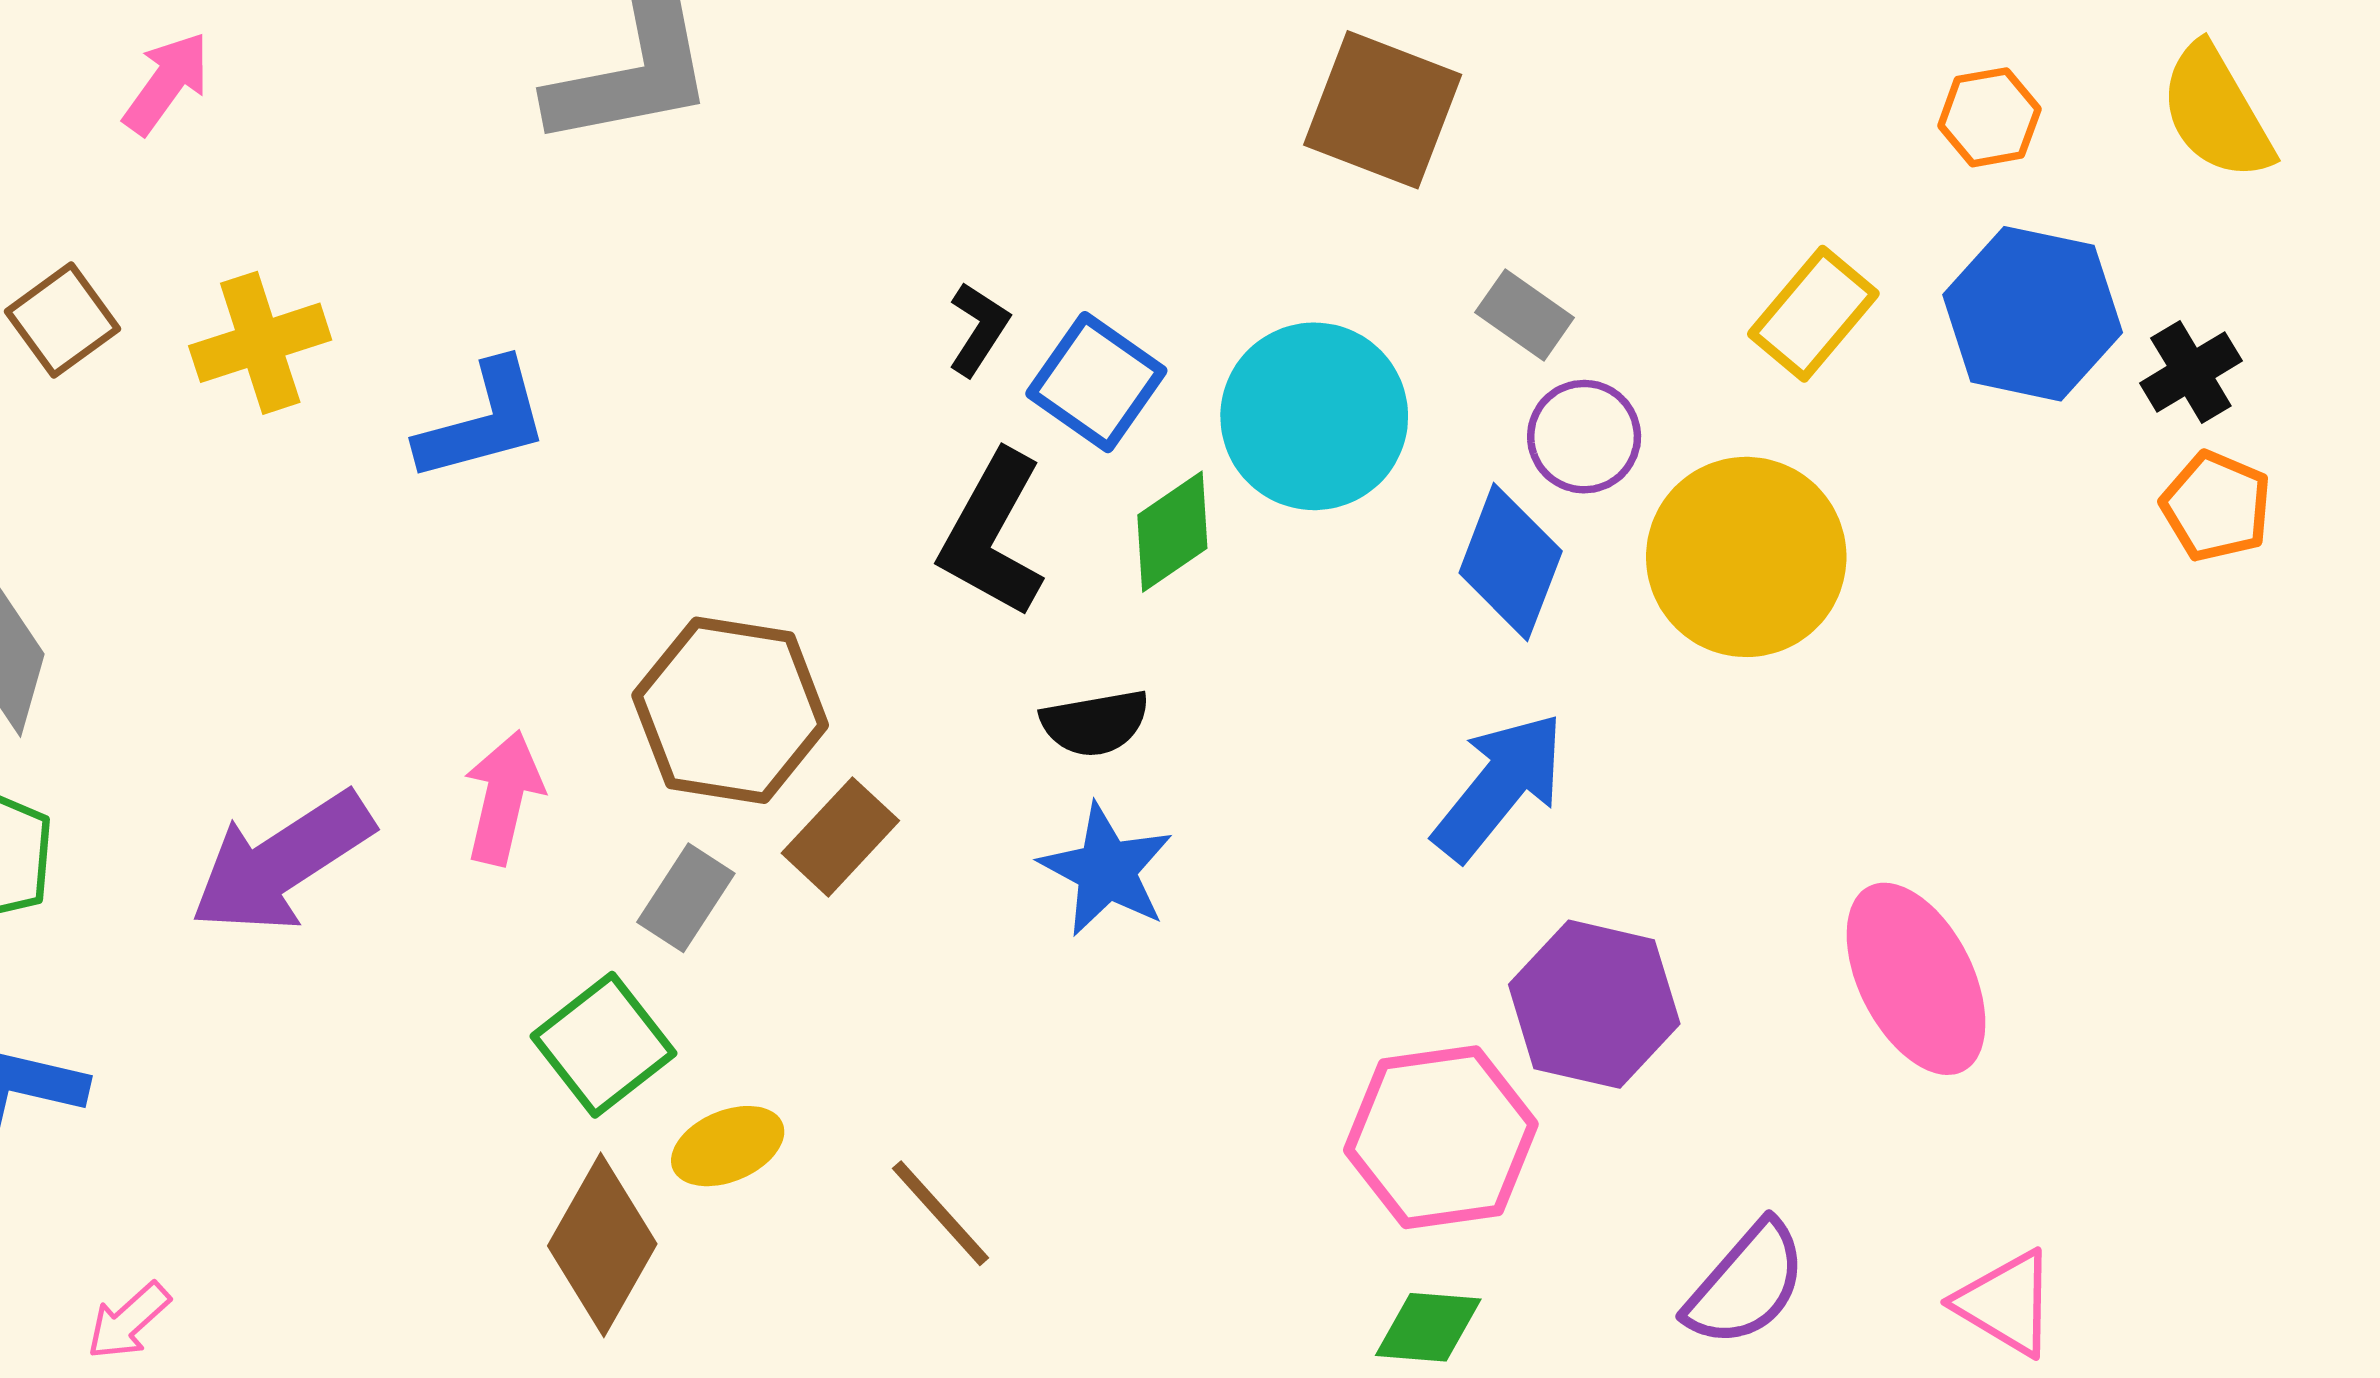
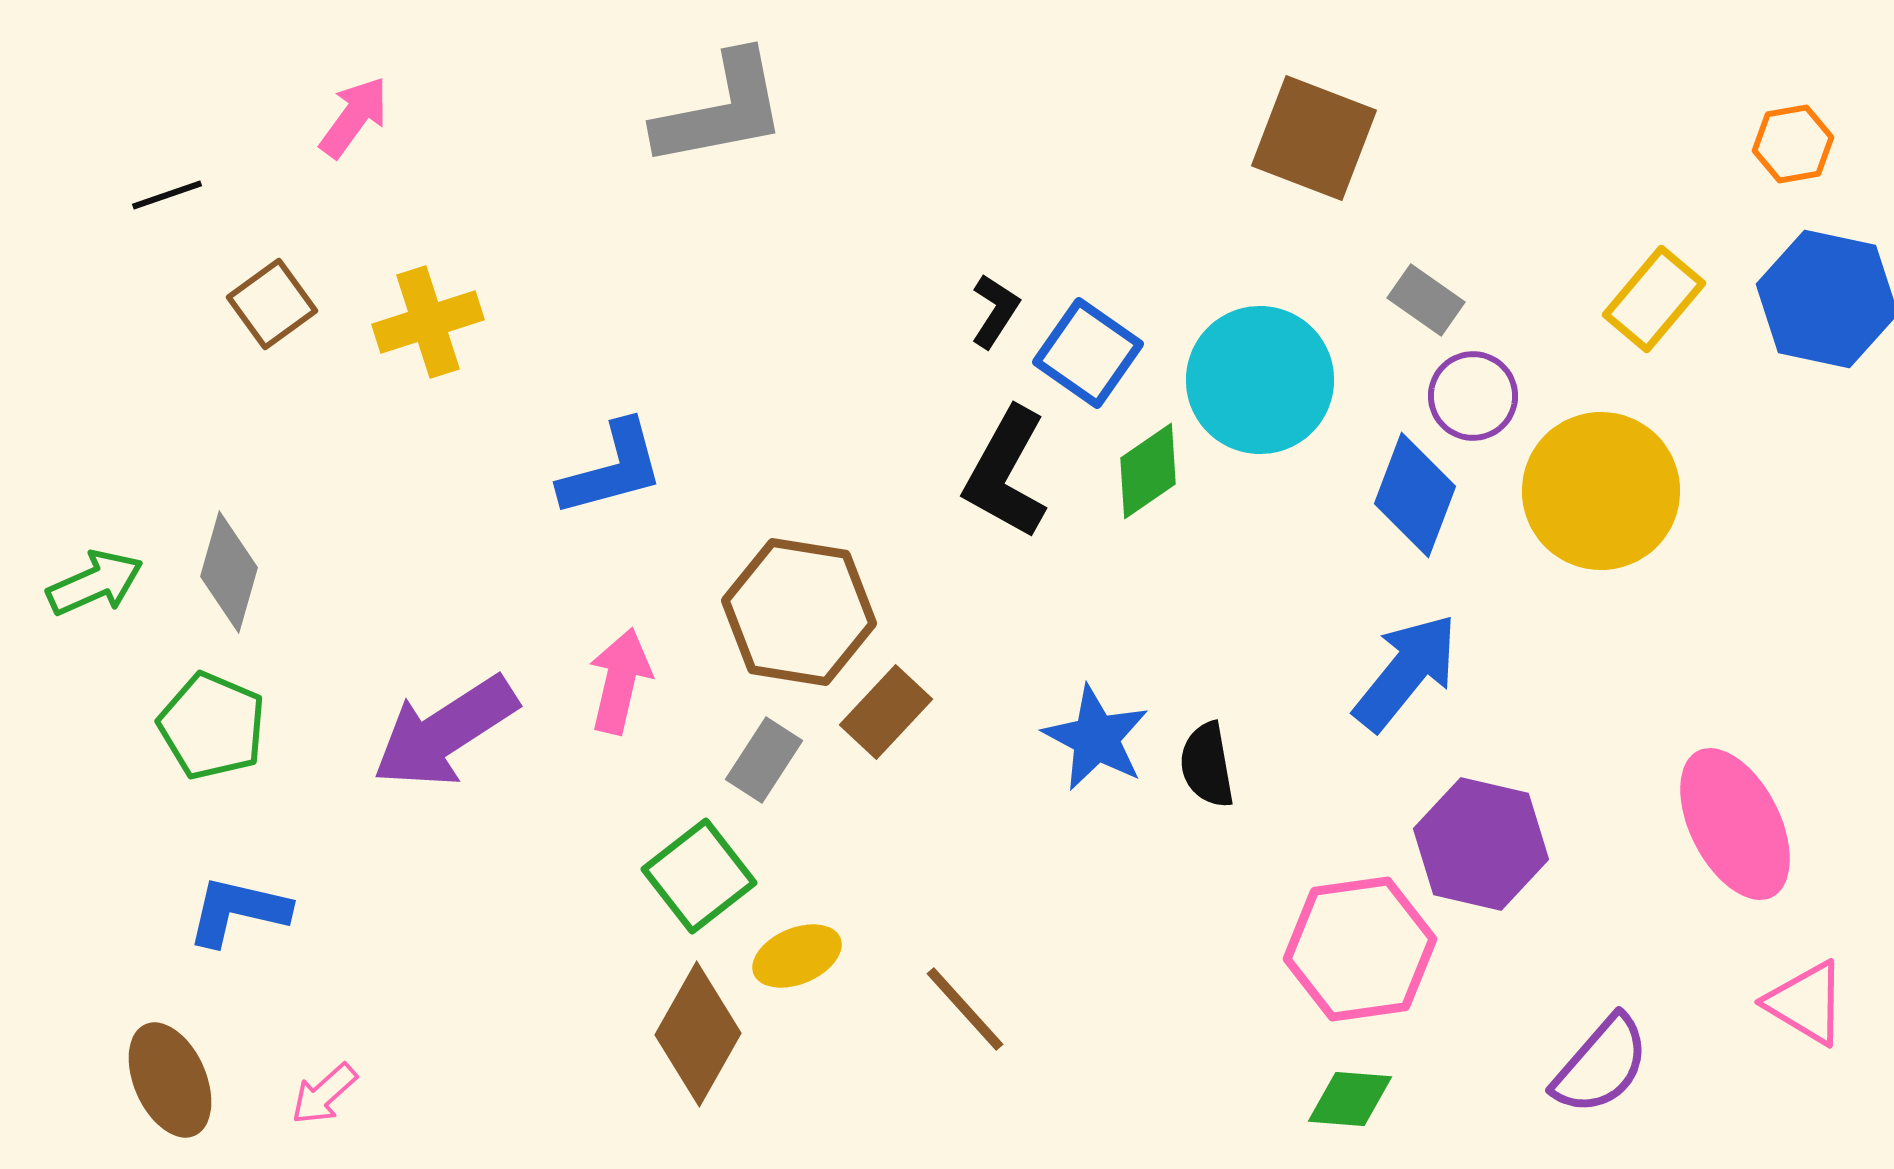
blue L-shape: (483, 421) -> (612, 469), moved
black semicircle: (1095, 723) -> (1207, 765), moved, turned 90
pink triangle: (2006, 1303) -> (1806, 1003), moved

